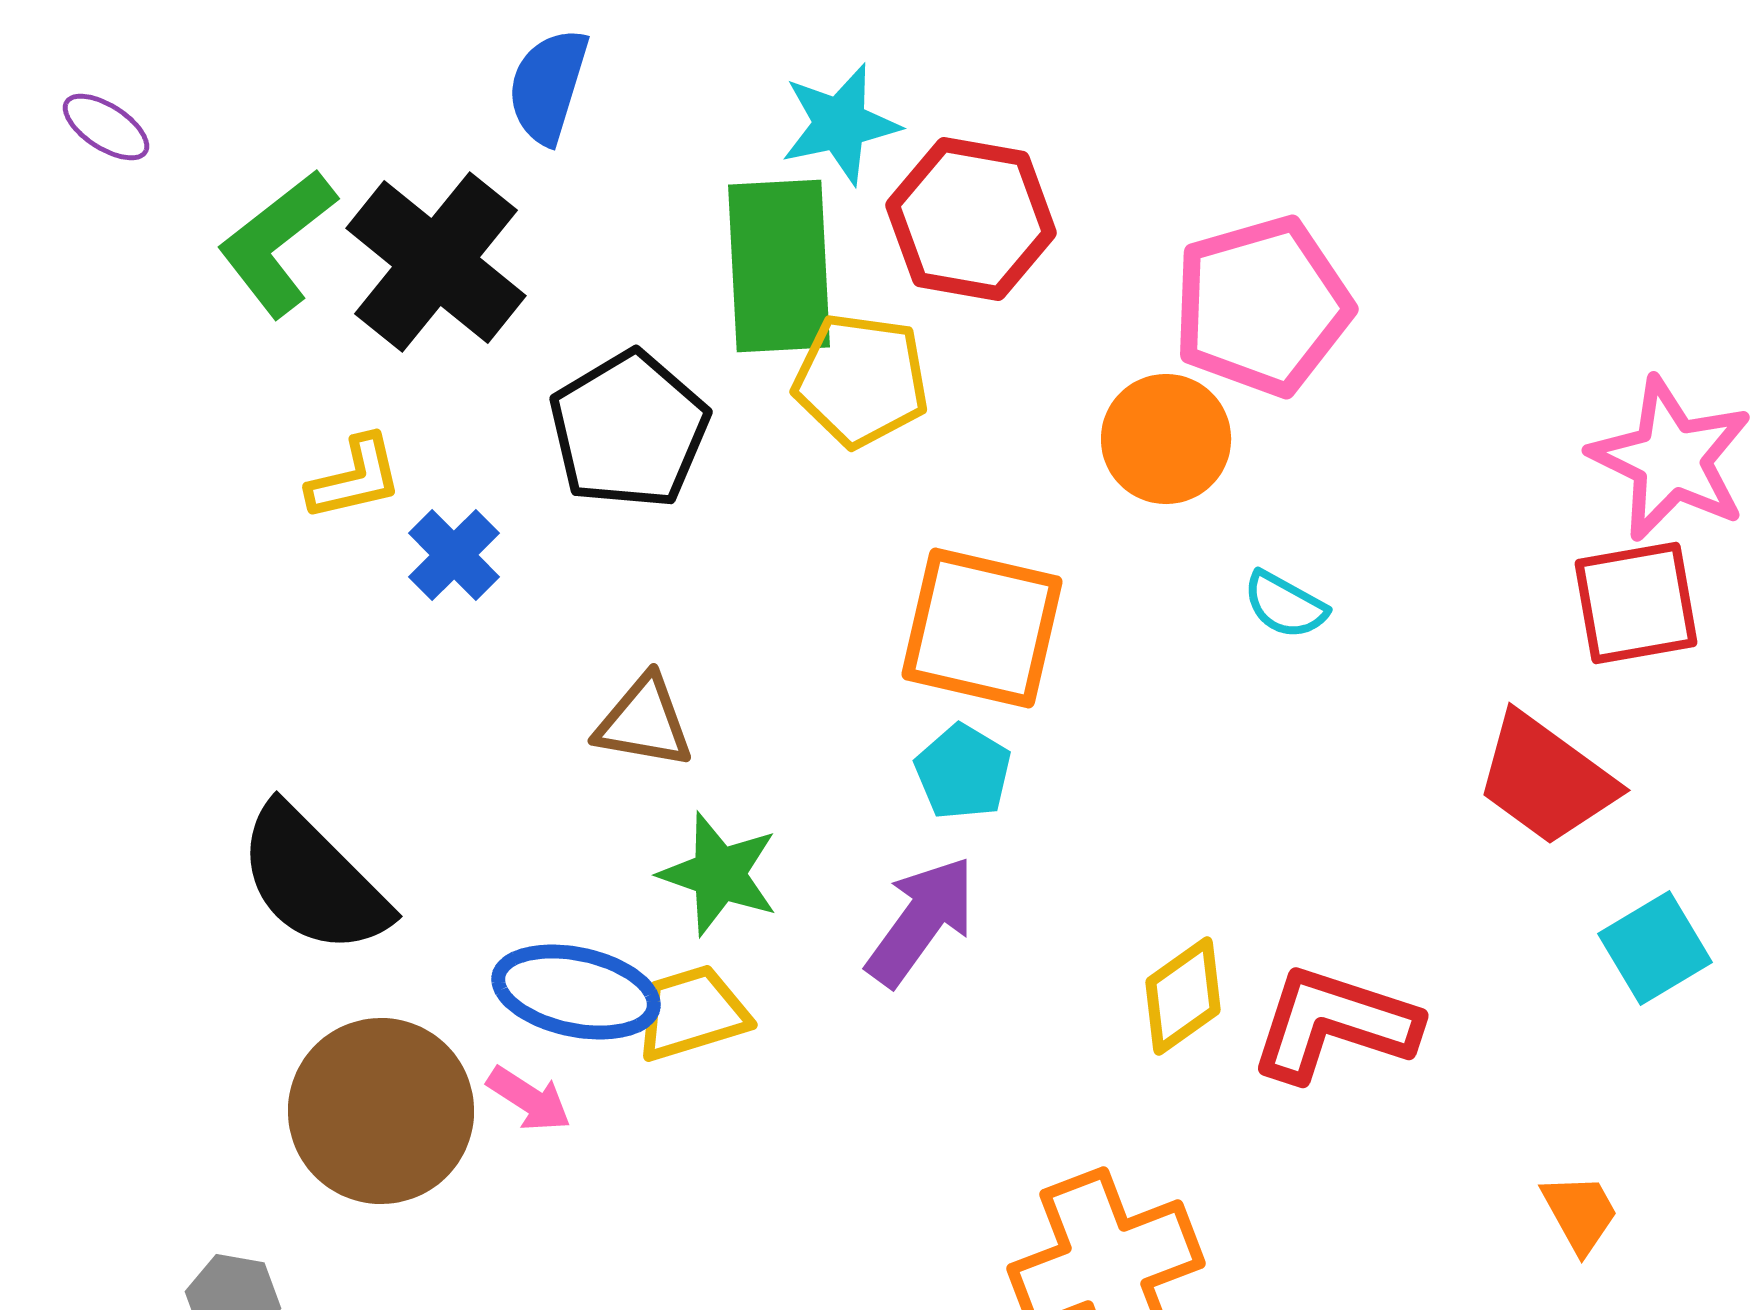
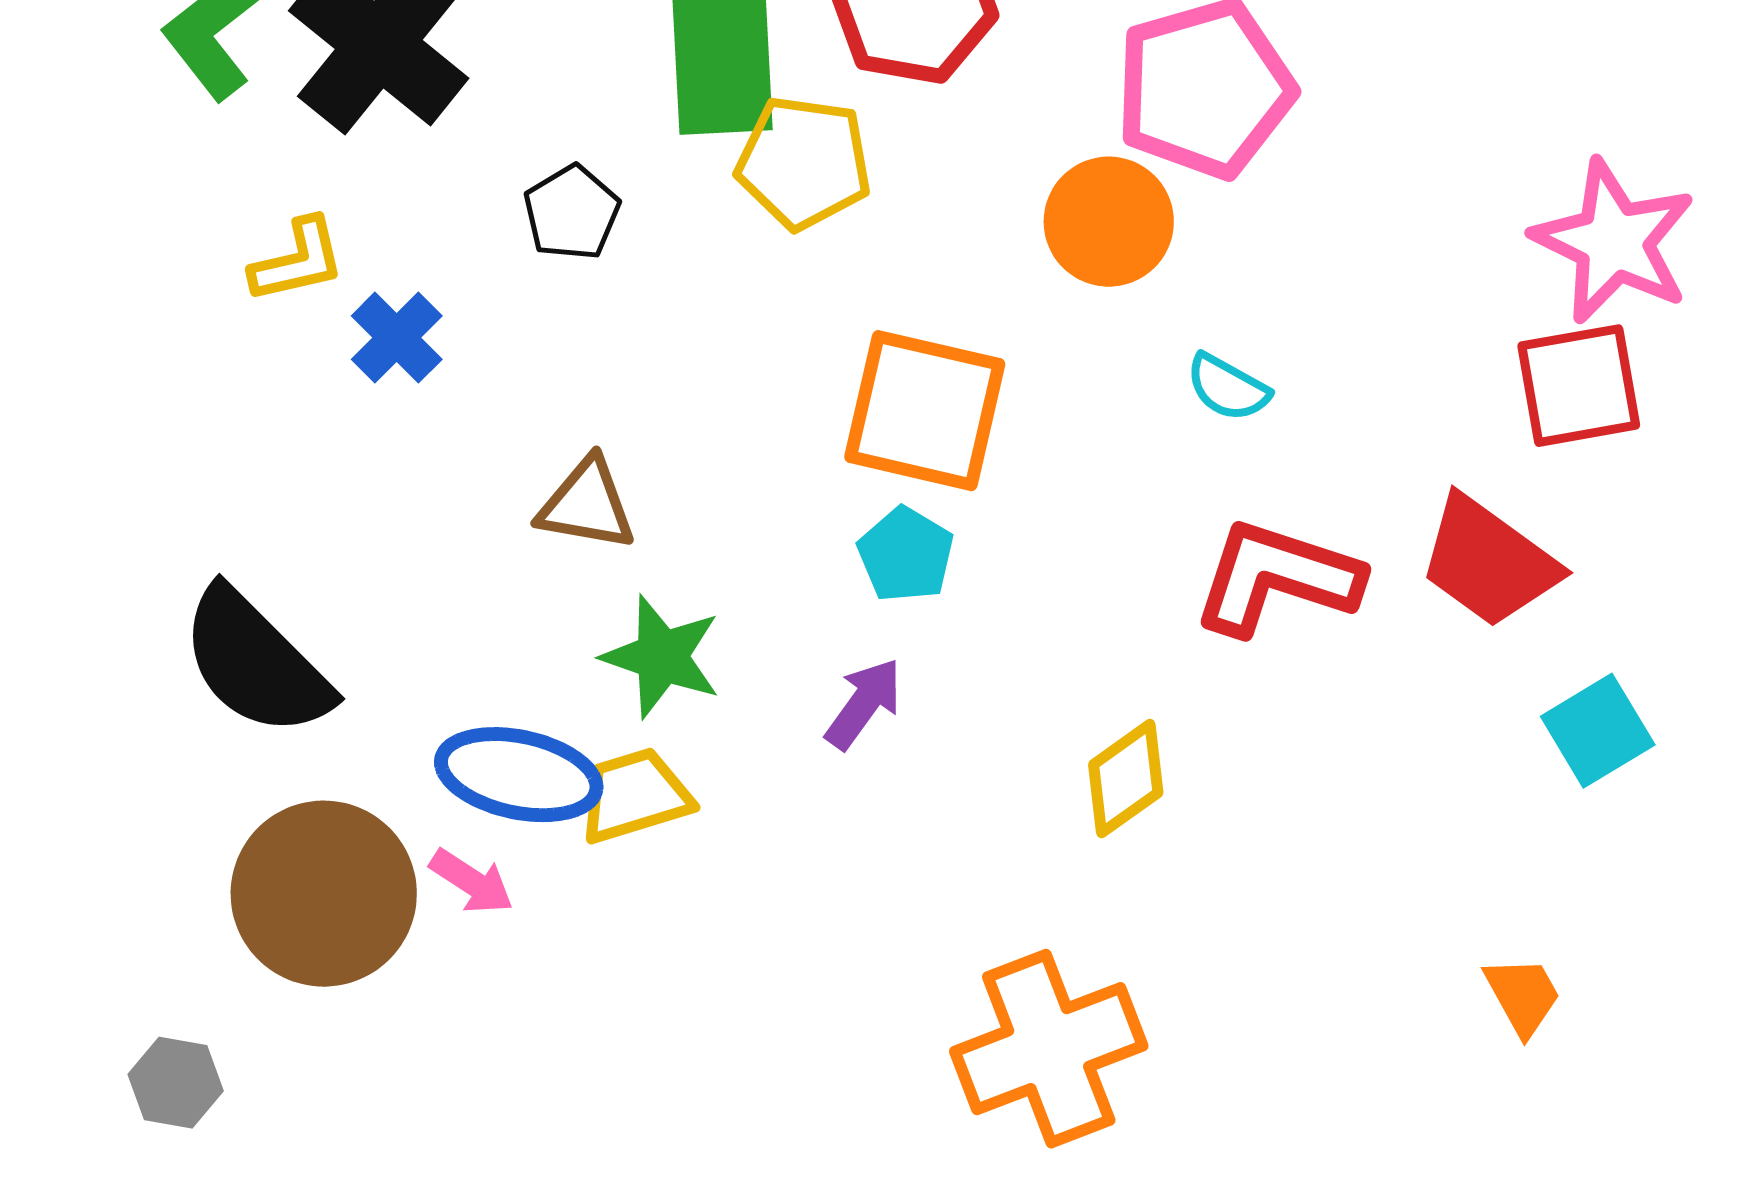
black pentagon: (629, 430) -> (572, 213), size x0.6
purple arrow: (921, 921) -> (864, 704), size x0.7
red L-shape: (1334, 1024) -> (1277, 578), moved

